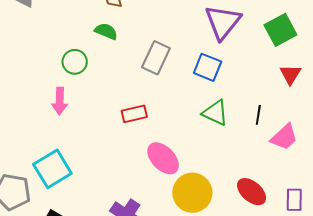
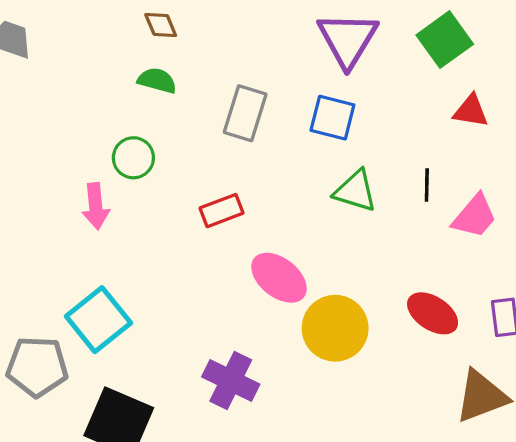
green circle: (75, 62) -> (133, 158), moved
red triangle: (290, 74) -> (471, 111), turned -45

